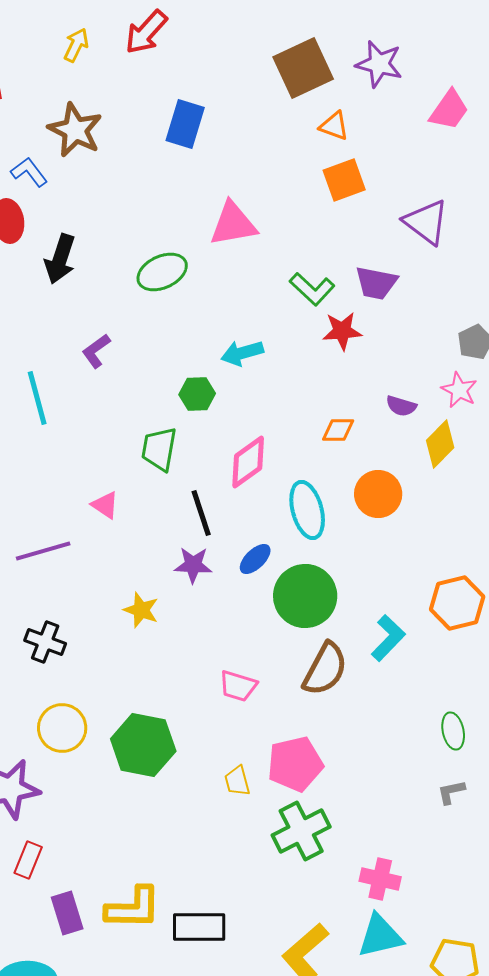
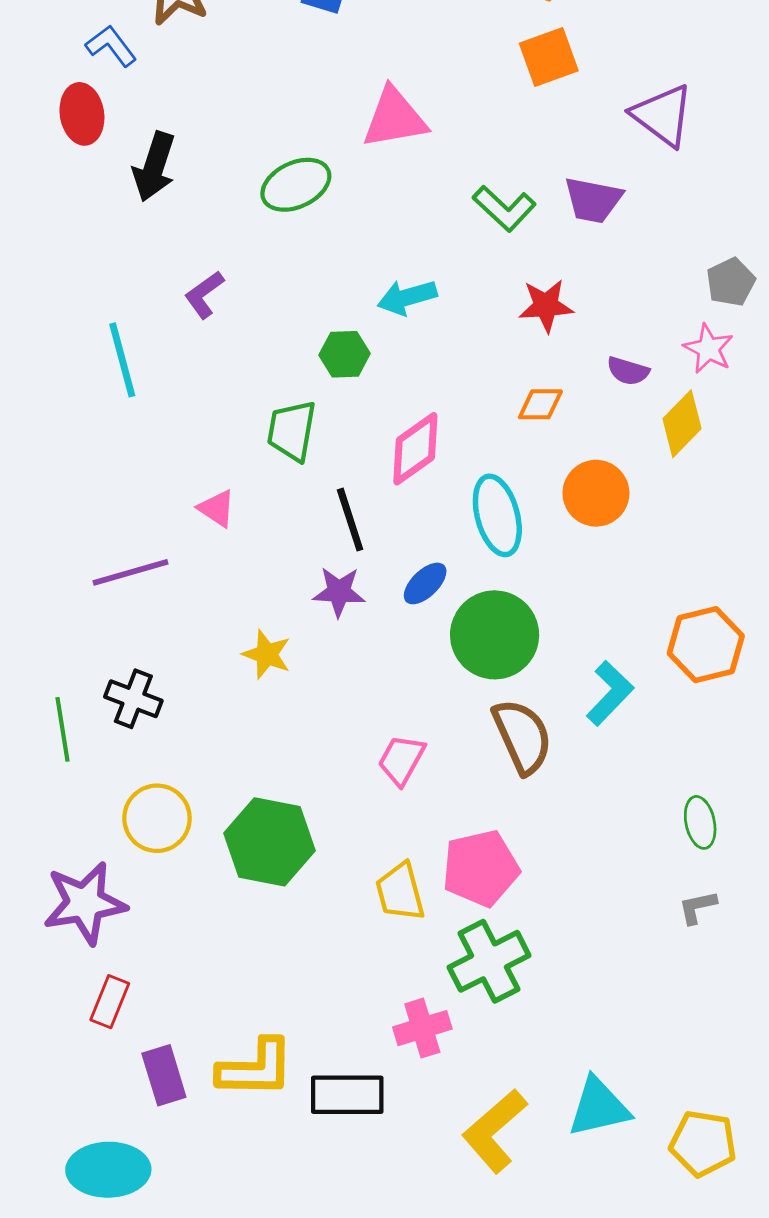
red star: (342, 331) -> (546, 306), moved
brown semicircle: (325, 669) -> (522, 736), turned -52
pink trapezoid: (238, 686) -> (401, 760), turned 102
yellow trapezoid: (237, 781) -> (400, 892), size x1.4
pink cross: (380, 879) -> (422, 1028), moved, turned -30

